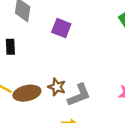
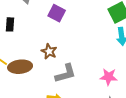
brown star: (57, 87) -> (49, 51), moved

